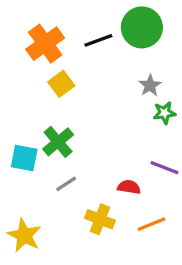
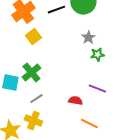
yellow cross: (100, 219) -> (33, 121), moved
orange line: (152, 224) -> (89, 124), turned 48

